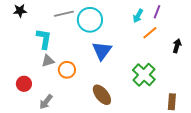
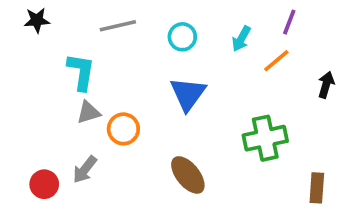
cyan arrow: (138, 16) -> (241, 39), moved
cyan circle: (90, 20) -> (182, 37), moved, size x0.6
green cross: (144, 75) -> (265, 138), turned 35
red circle: (24, 84) -> (44, 184), moved
gray arrow: (46, 102) -> (85, 169), moved

